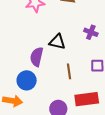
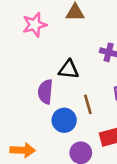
blue circle: (27, 80) -> (64, 120), moved

